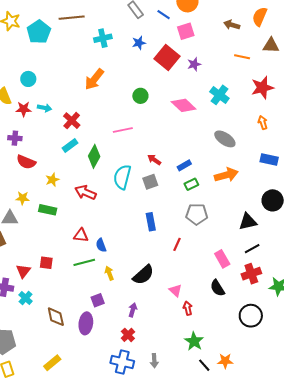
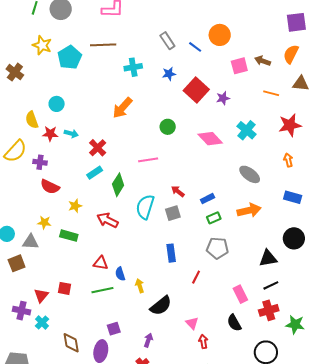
pink square: (186, 31) -> (239, 66), moved
yellow arrow: (109, 273) -> (140, 286), moved

